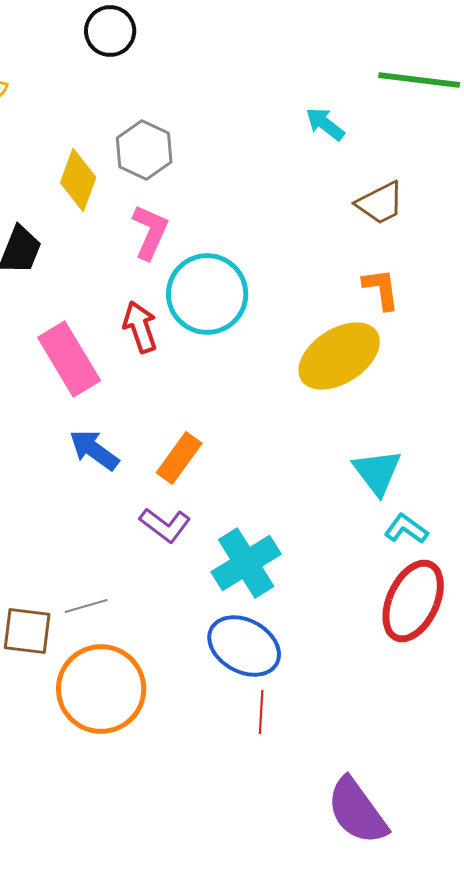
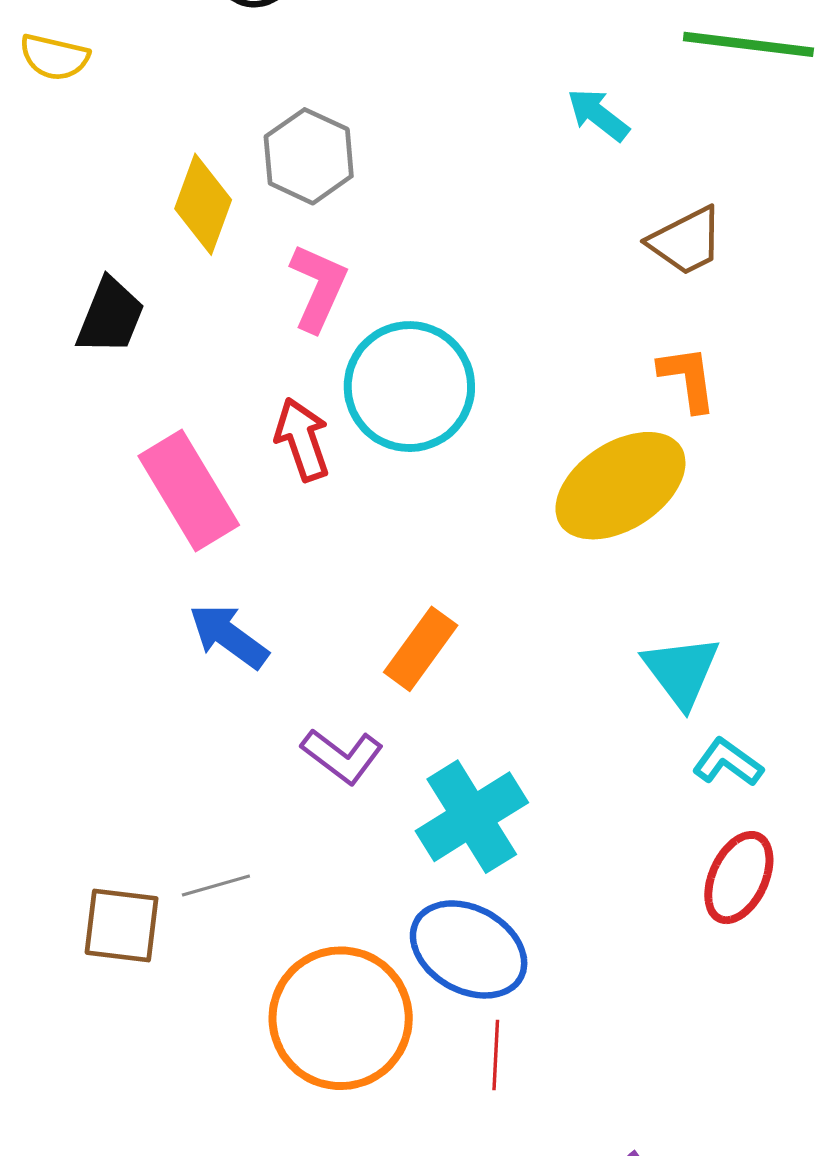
orange rectangle: (179, 458) -> (421, 649), moved
red ellipse: (413, 601) -> (739, 878), size x0.7
orange circle: (101, 689) -> (341, 1018), moved

